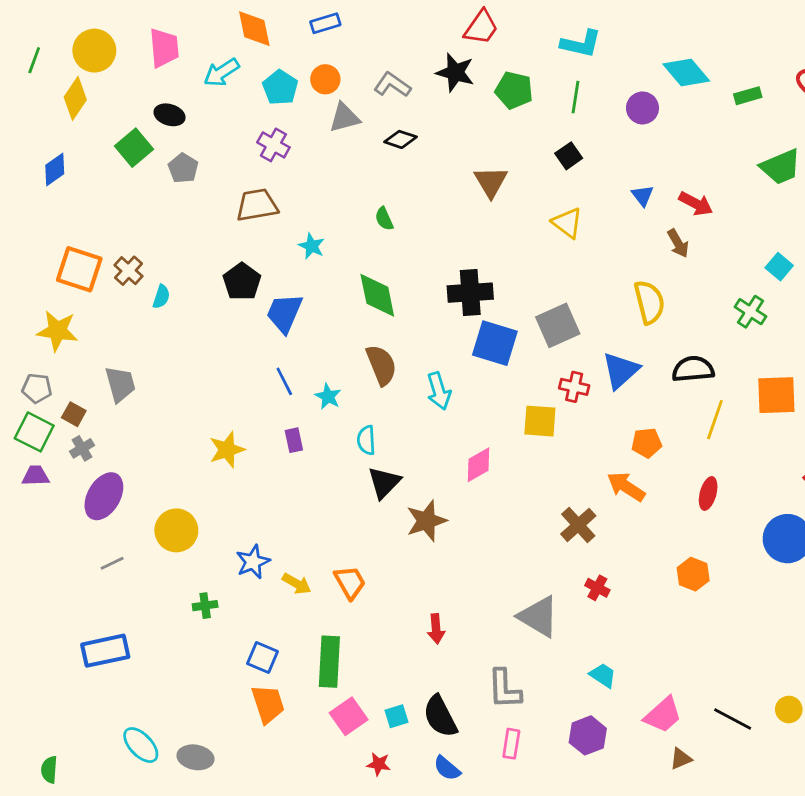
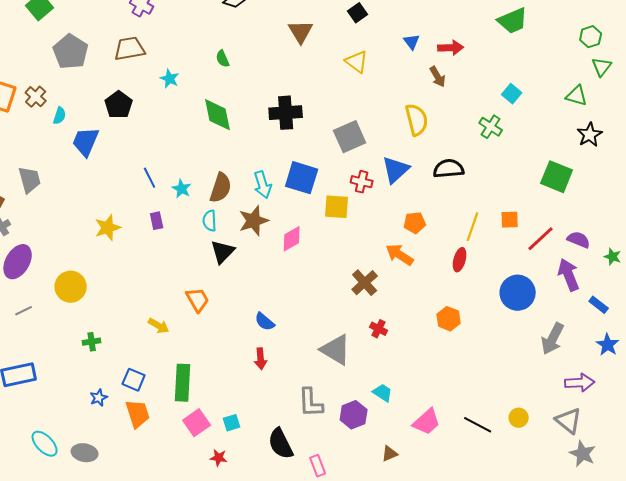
gray pentagon: (183, 168) -> (71, 52), moved, size x1.6
red arrow: (696, 204) -> (451, 48), turned -30
blue trapezoid: (284, 313) -> (86, 142), moved
blue square: (495, 343) -> (302, 178), moved
brown semicircle: (381, 365) -> (221, 188), moved, turned 40
orange square: (776, 395) -> (510, 220), moved, size x0.6
yellow line: (715, 420) -> (473, 227), moved
brown star: (427, 521) -> (254, 221), moved
blue star: (253, 562) -> (99, 398), moved, size x0.7
orange trapezoid: (350, 582) -> (198, 300), moved
black semicircle: (440, 716) -> (281, 444), moved
purple hexagon: (588, 735) -> (354, 415), moved
pink rectangle: (511, 744) -> (318, 466), moved, turned -30
brown triangle: (681, 759) -> (390, 454), moved
blue semicircle: (447, 768) -> (265, 322), moved

